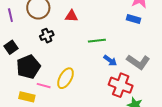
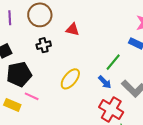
green line: (97, 41) -> (113, 62), moved, turned -54
yellow ellipse: (66, 78) -> (70, 79), moved

